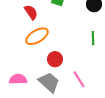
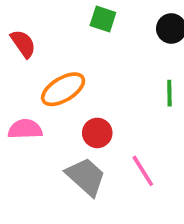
red semicircle: (31, 12) -> (23, 44), moved
pink semicircle: (18, 79) -> (25, 129), moved

